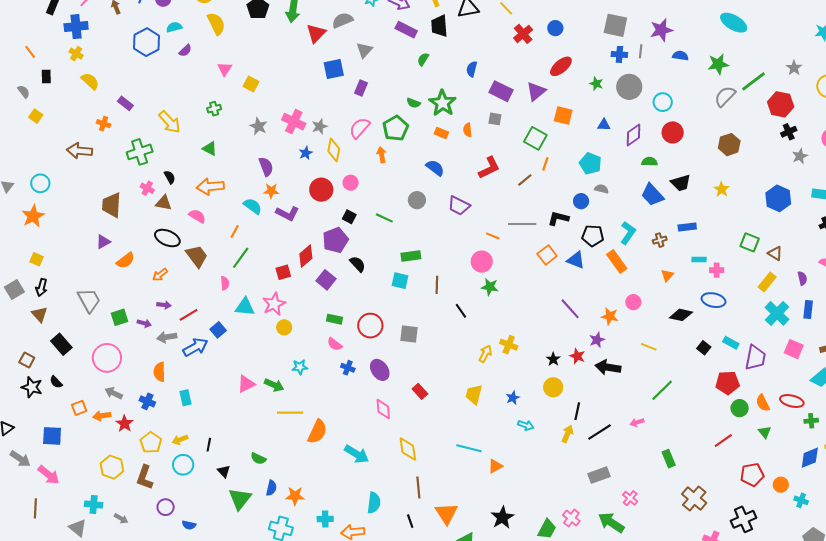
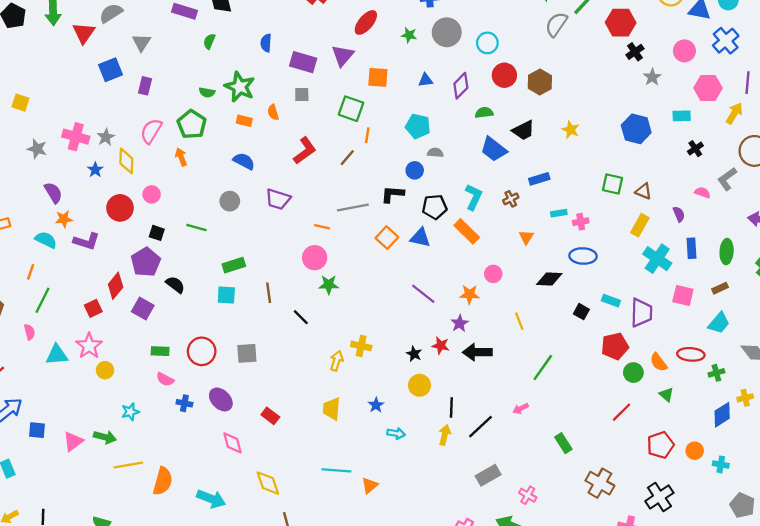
brown hexagon: (729, 145) -> (540, 82), moved
blue square: (218, 330) -> (37, 430), moved, turned -35
yellow line: (649, 347) -> (519, 321), turned 56

